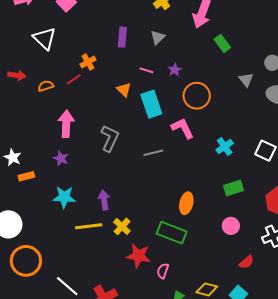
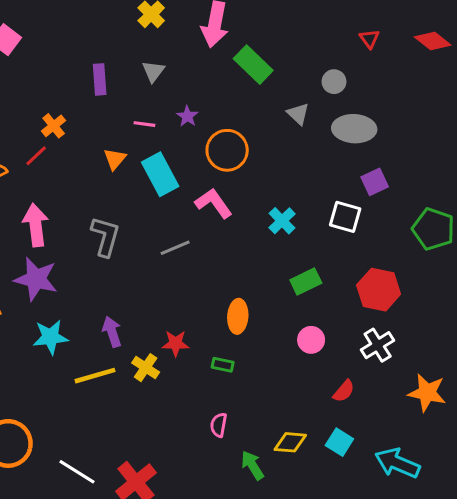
green rectangle: (222, 43) -> (253, 65), size x1.4
orange triangle: (124, 90) -> (115, 159), turned 35
purple star: (61, 158) -> (36, 279), size x1.8
green rectangle: (172, 233) -> (223, 365), size x0.5
red star: (138, 256) -> (176, 343), moved, size x0.7

